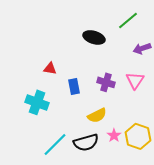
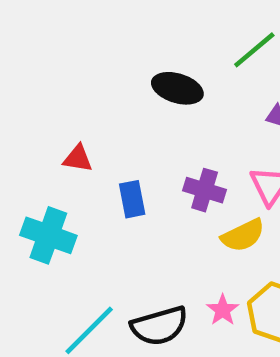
yellow semicircle: (97, 115) -> (243, 235), moved

